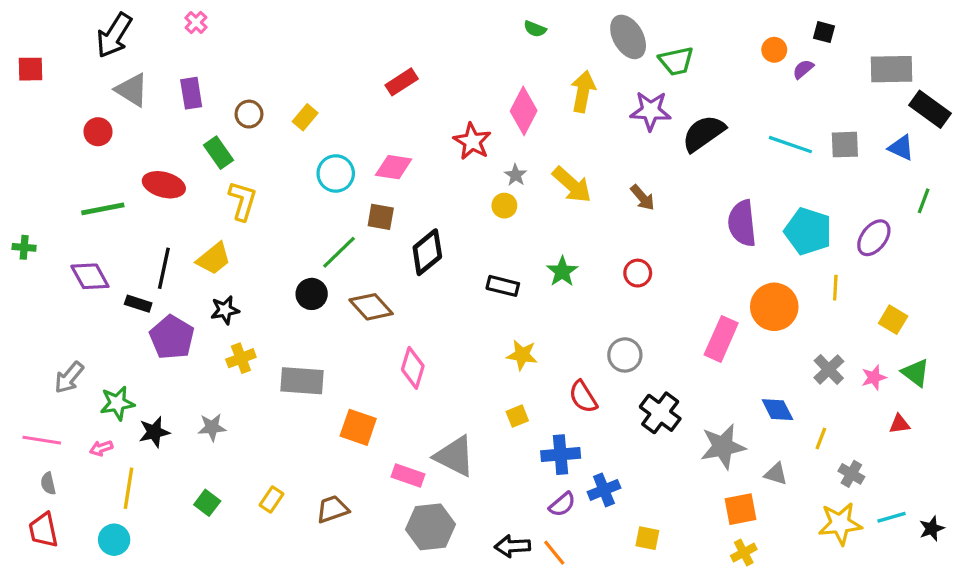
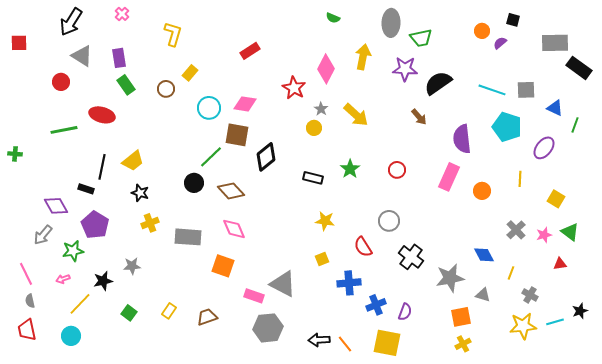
gray ellipse: (628, 37) -> (391, 23), turned 32
brown circle: (249, 114) -> (166, 89), moved
blue triangle: (901, 148) -> (555, 108), moved
green rectangle: (218, 153) -> (126, 85), moved
brown arrow: (643, 198) -> (419, 117), moved
yellow L-shape: (243, 201) -> (173, 34), moved
brown square: (381, 217) -> (237, 135), size x1.4
cyan pentagon: (808, 231) -> (507, 127), moved
purple diamond: (90, 276) -> (56, 206), moved
orange circle: (774, 307) -> (482, 191), size x0.6
black star: (225, 310) -> (140, 193), turned 30
purple pentagon: (172, 337) -> (95, 225), moved
pink rectangle: (721, 339) -> (449, 177), moved
pink diamond: (413, 368) -> (234, 229), moved, turned -40
black star: (154, 432) -> (103, 281), moved
pink line: (42, 440) -> (26, 274), turned 55
yellow line: (129, 488) -> (80, 304), turned 35
purple semicircle: (562, 504) -> (405, 312), moved, turned -30
black star: (932, 528) -> (580, 311), moved
yellow square: (647, 538) -> (387, 343), moved, size x1.8

